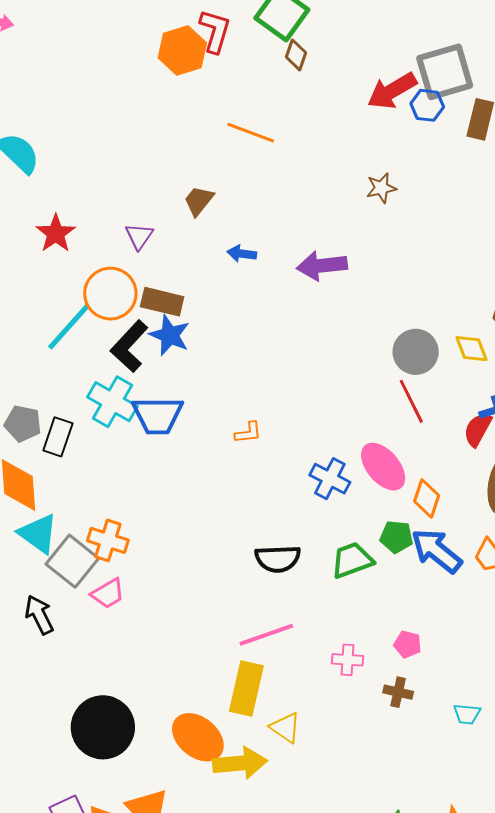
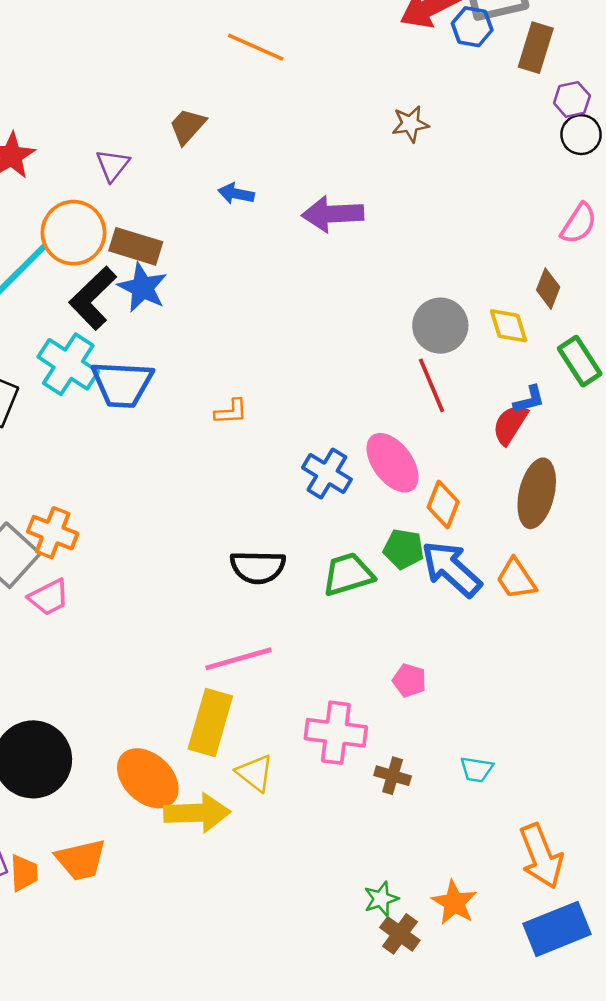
pink cross: (347, 660) -> (336, 733), moved, size x1.6
brown cross: (398, 692) -> (393, 776), moved

